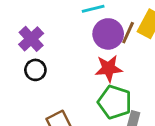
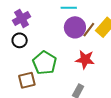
red star: (109, 68) -> (85, 59), moved
green pentagon: (115, 102) -> (45, 63), moved

